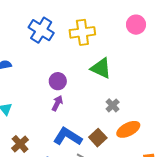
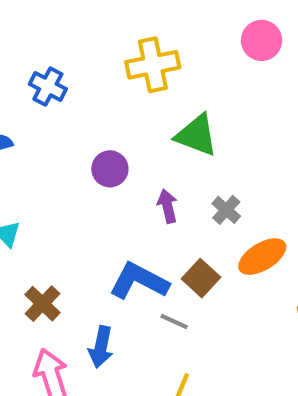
blue cross: (41, 30) -> (48, 87), moved, size x0.7
purple arrow: (57, 103) -> (167, 206), moved, turned -35

